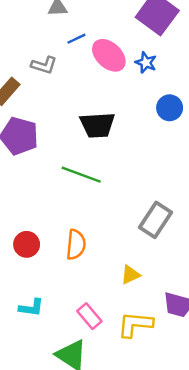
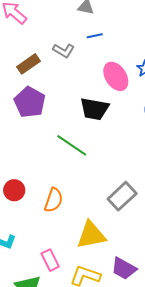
pink ellipse: (109, 55) -> (116, 76), moved
yellow triangle: (130, 275) -> (91, 235), size x1.8

